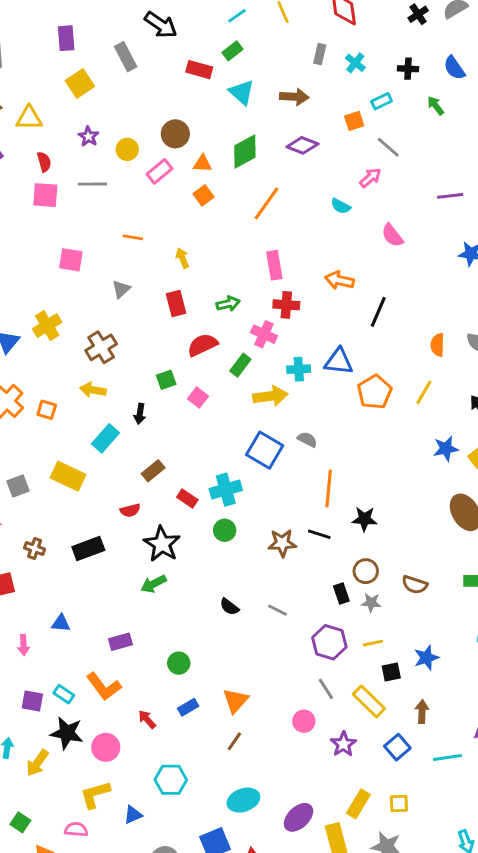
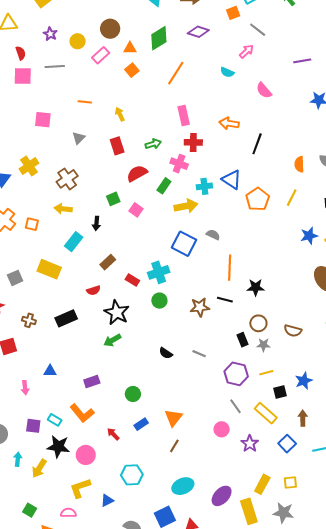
blue triangle: (339, 362) -> (232, 180), turned 30

